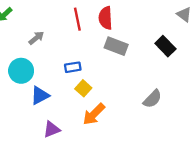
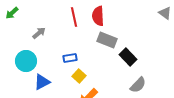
black rectangle: (165, 46) -> (128, 57), moved

